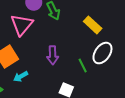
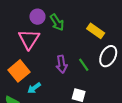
green line: (83, 66) -> (84, 65), moved

